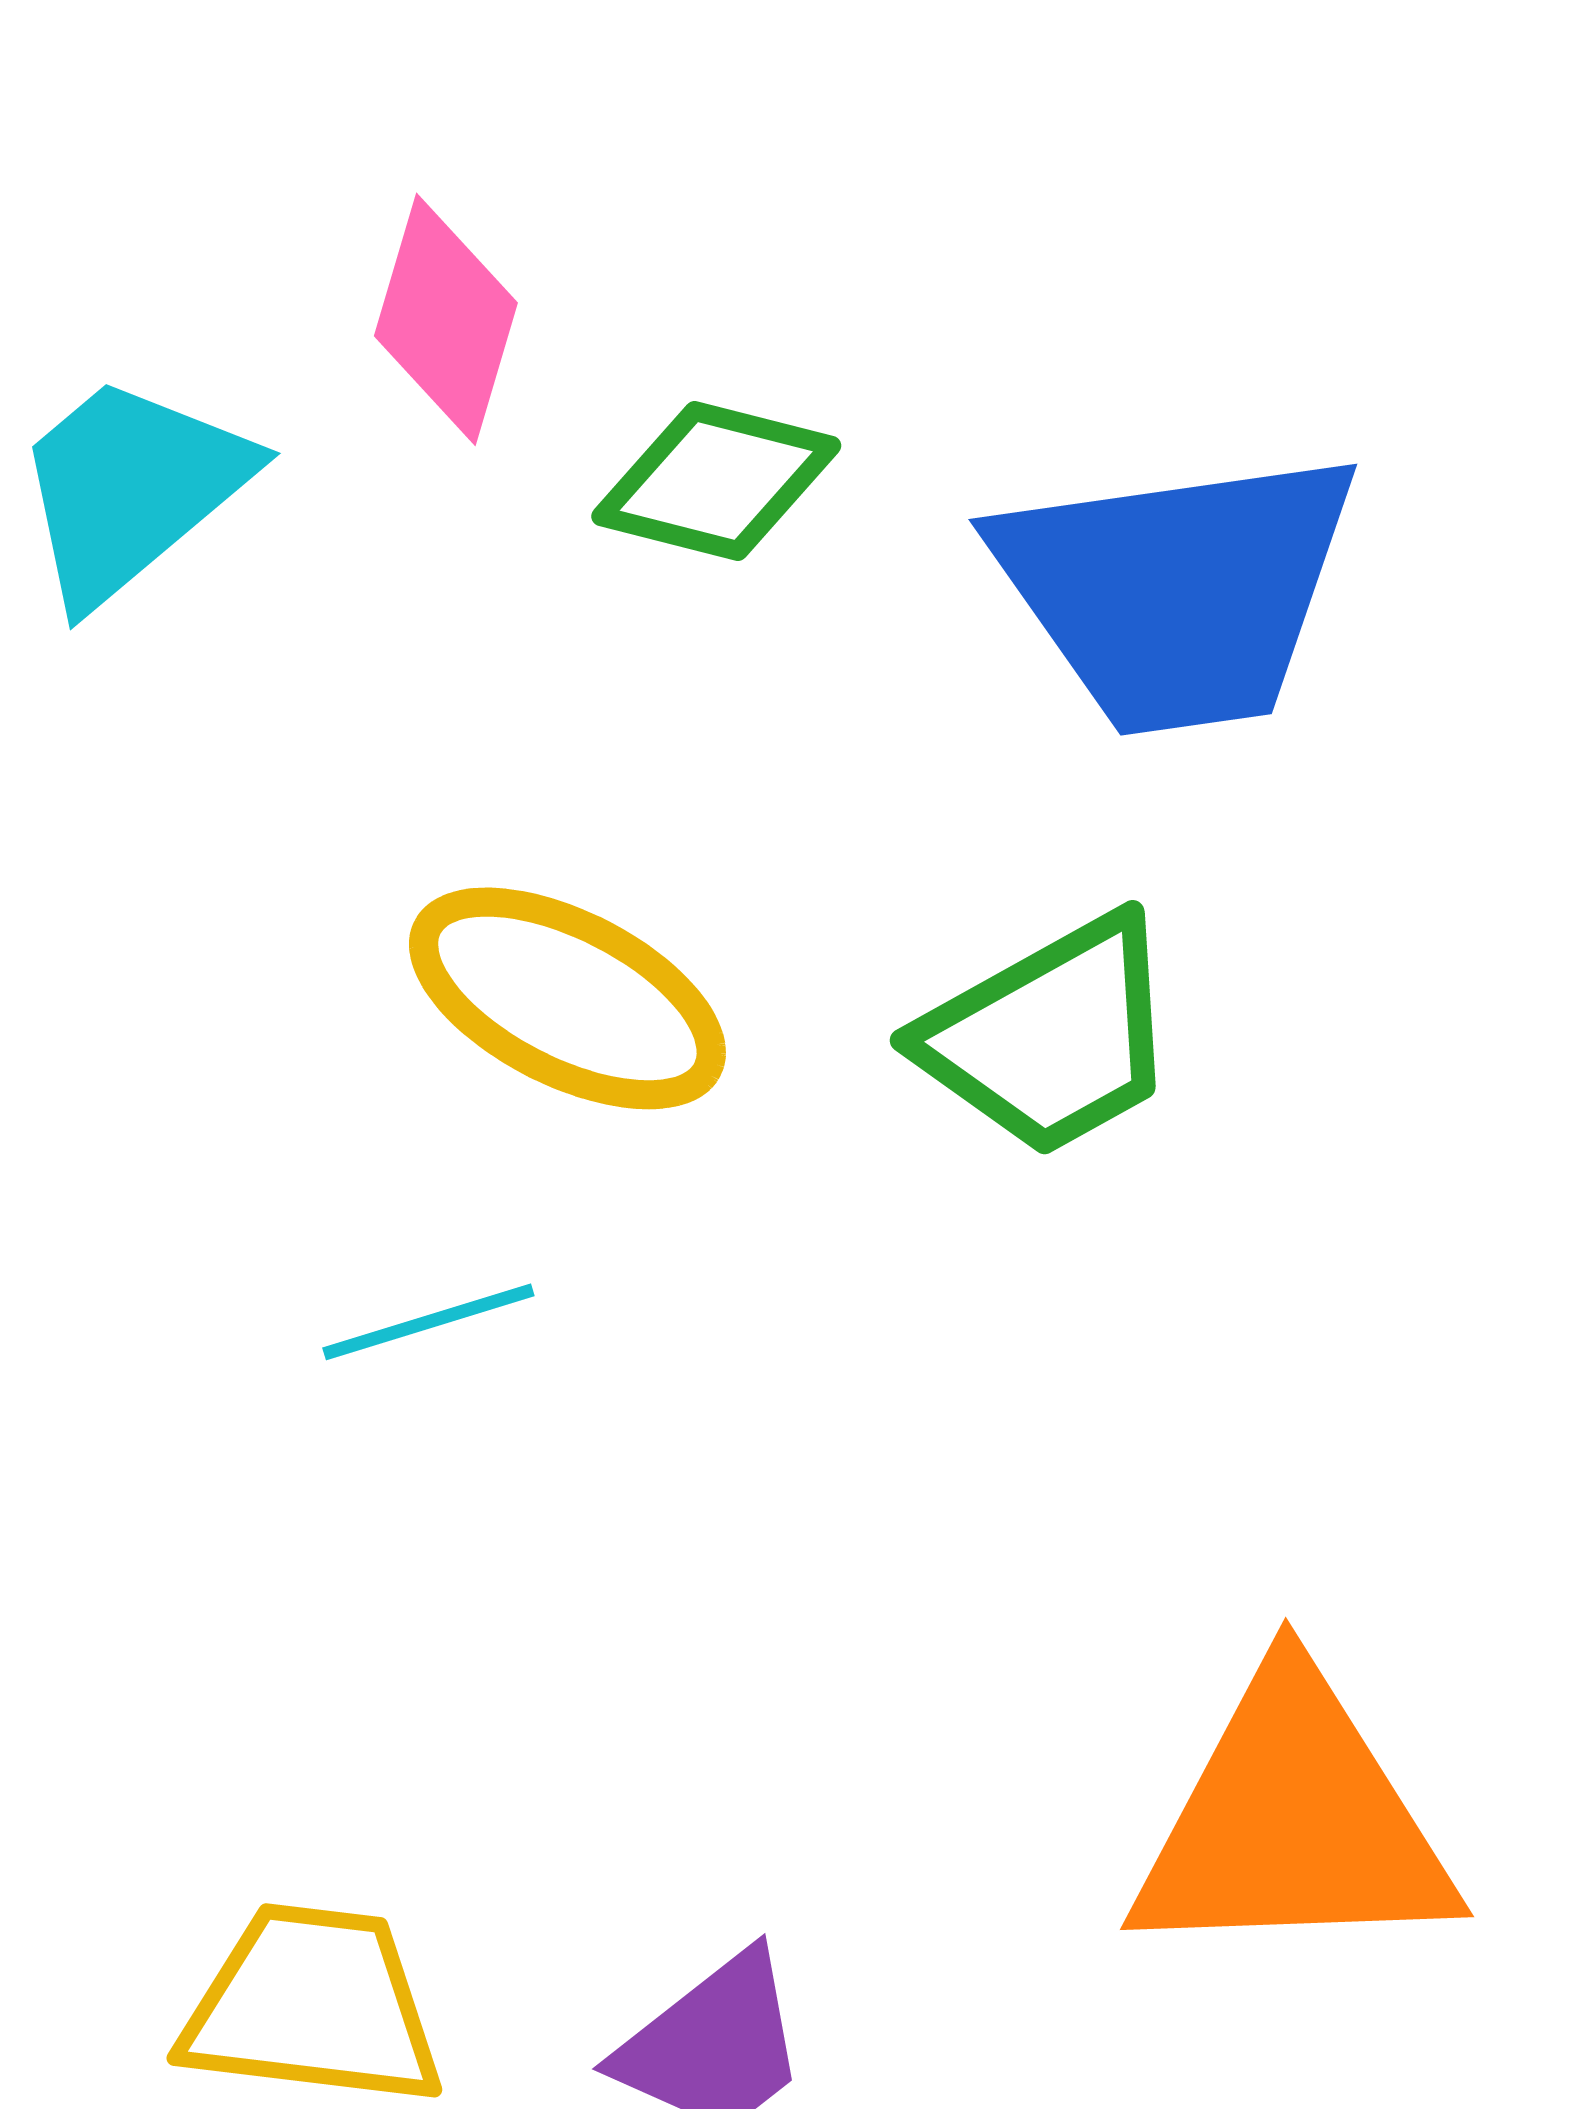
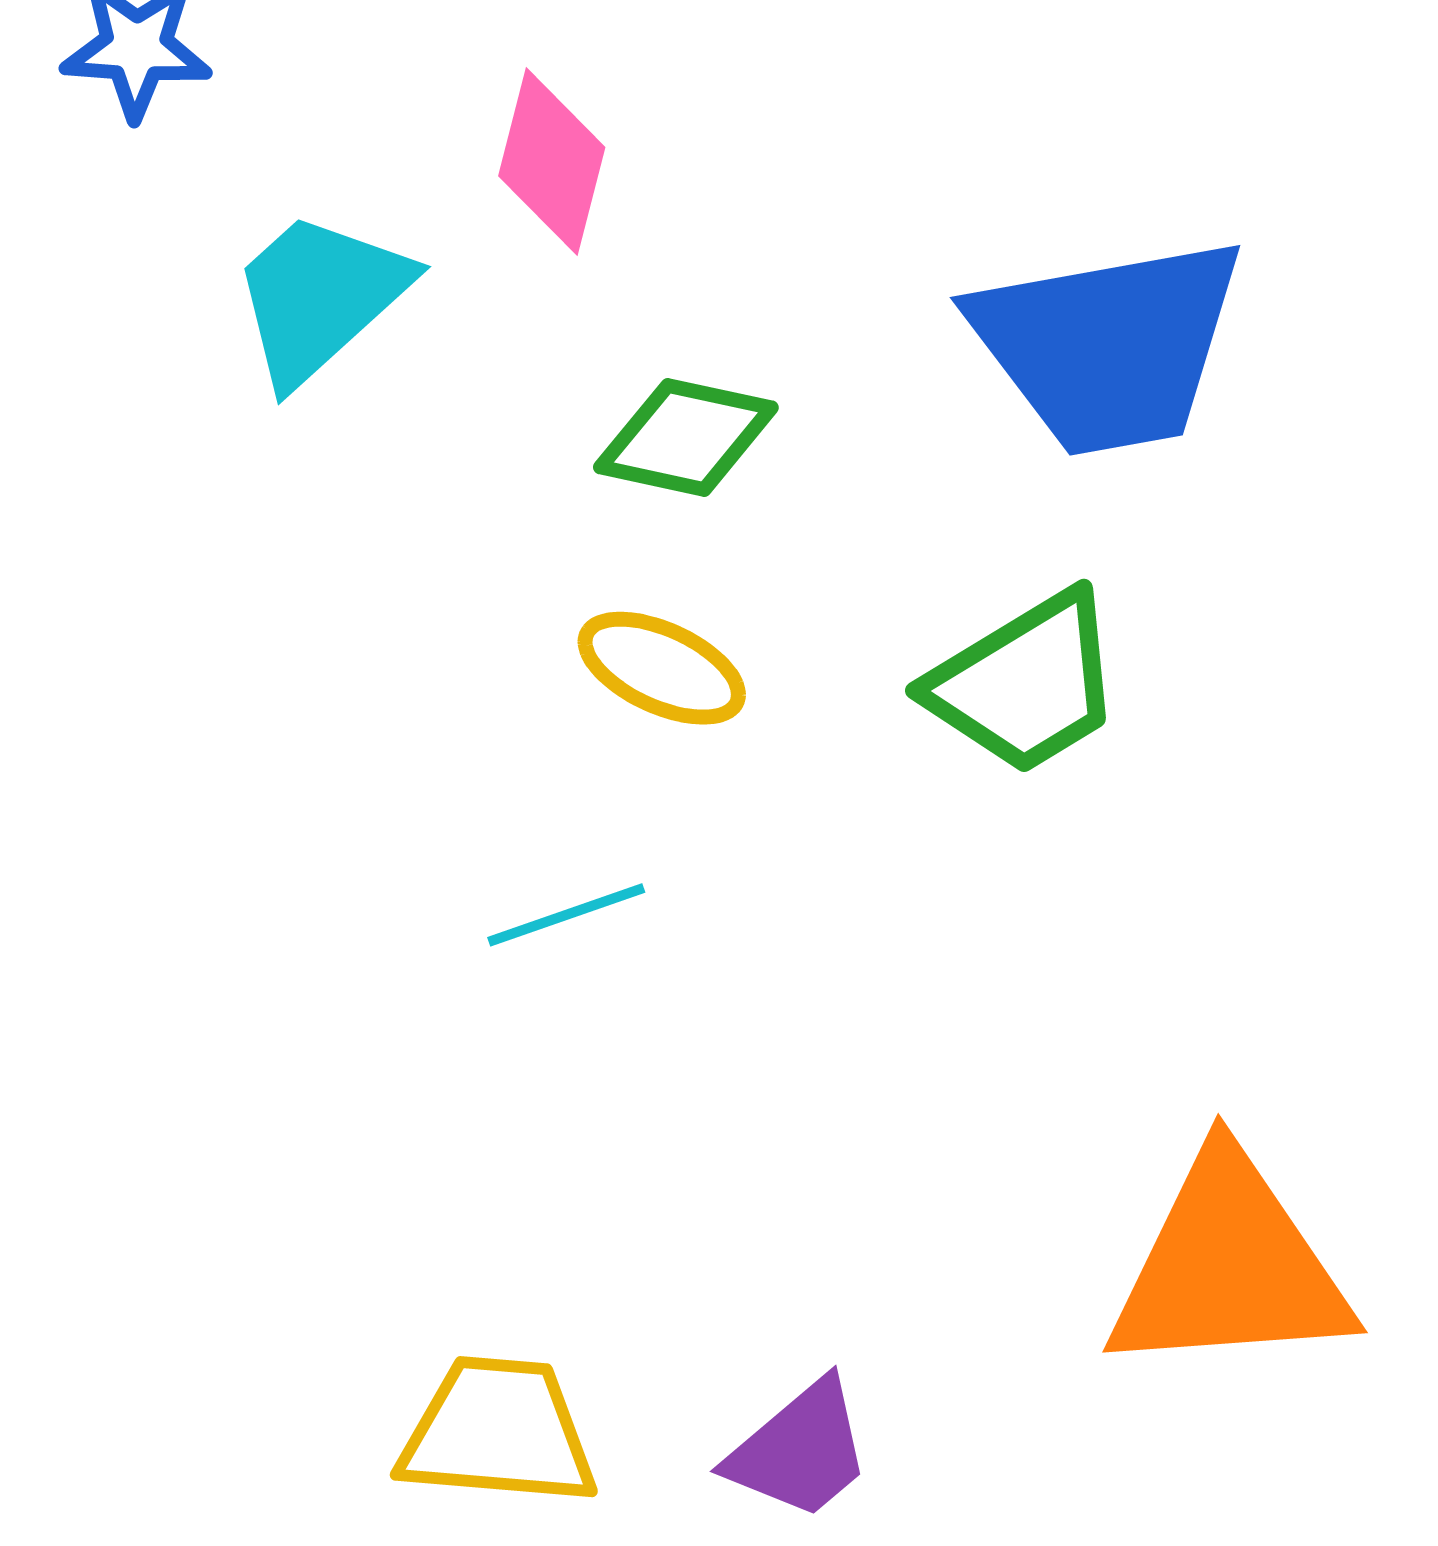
green diamond: (716, 481) -> (686, 437), moved
yellow ellipse: (567, 998) -> (662, 668), size x0.7

